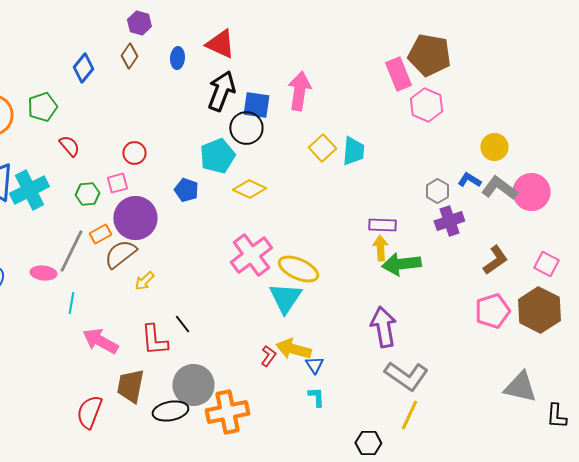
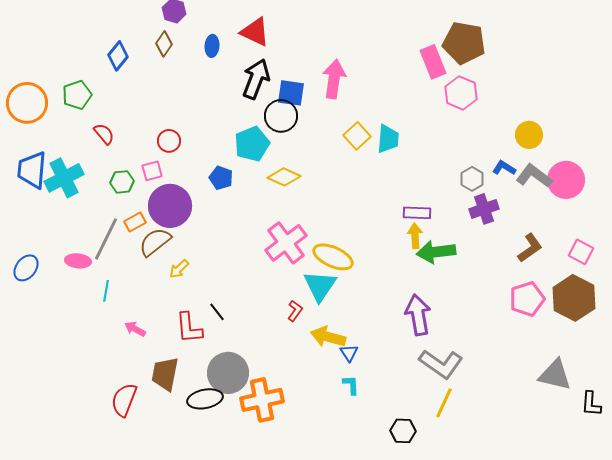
pink arrow: (100, 341) -> (135, 329), size x0.6
red L-shape: (268, 356) -> (295, 311), moved

